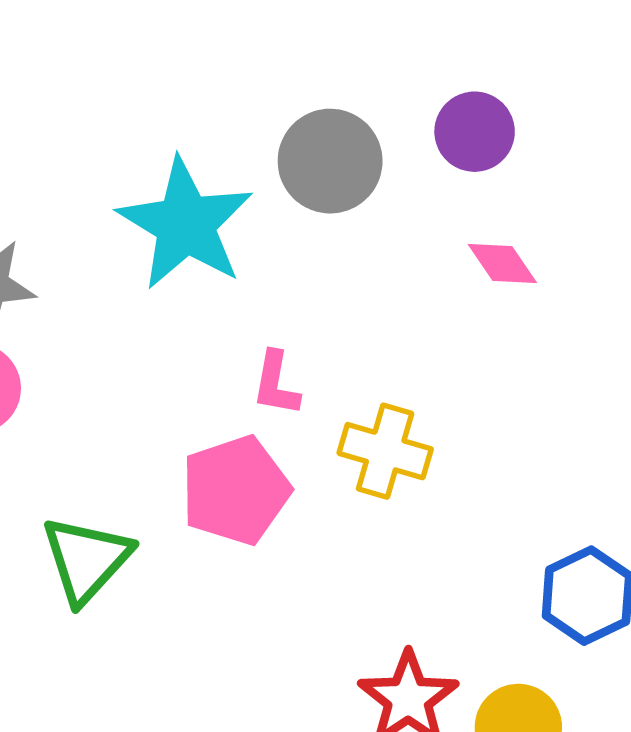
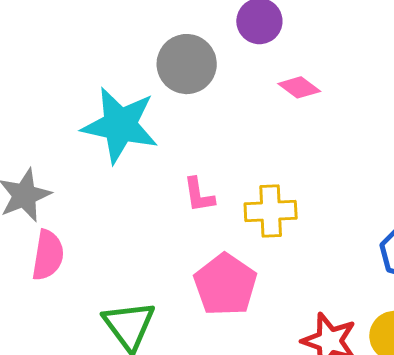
pink pentagon: (236, 490) -> (225, 285), moved

